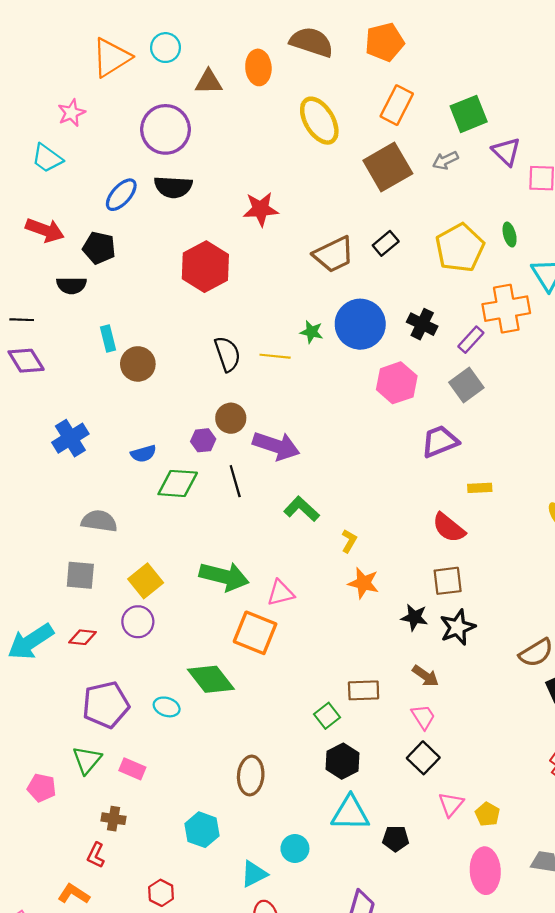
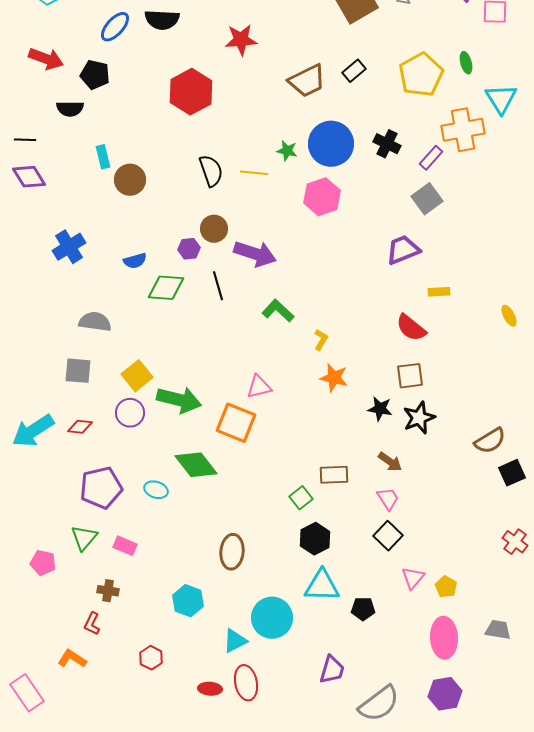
pink hexagon: (397, 383) -> (322, 197), moved
green arrow: (224, 576) -> (179, 400), moved
cyan circle: (295, 849) -> (272, 618), size x1.6

